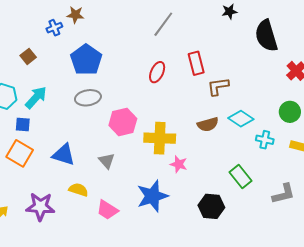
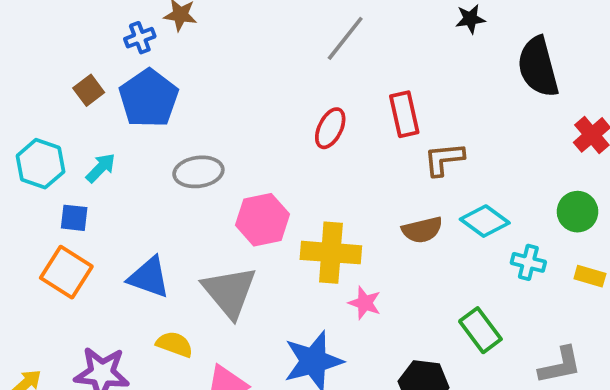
blue pentagon: (86, 60) -> (149, 98), moved
cyan arrow: (36, 98) -> (101, 168), size x0.7
gray triangle: (107, 161) -> (229, 292), size x1.8

